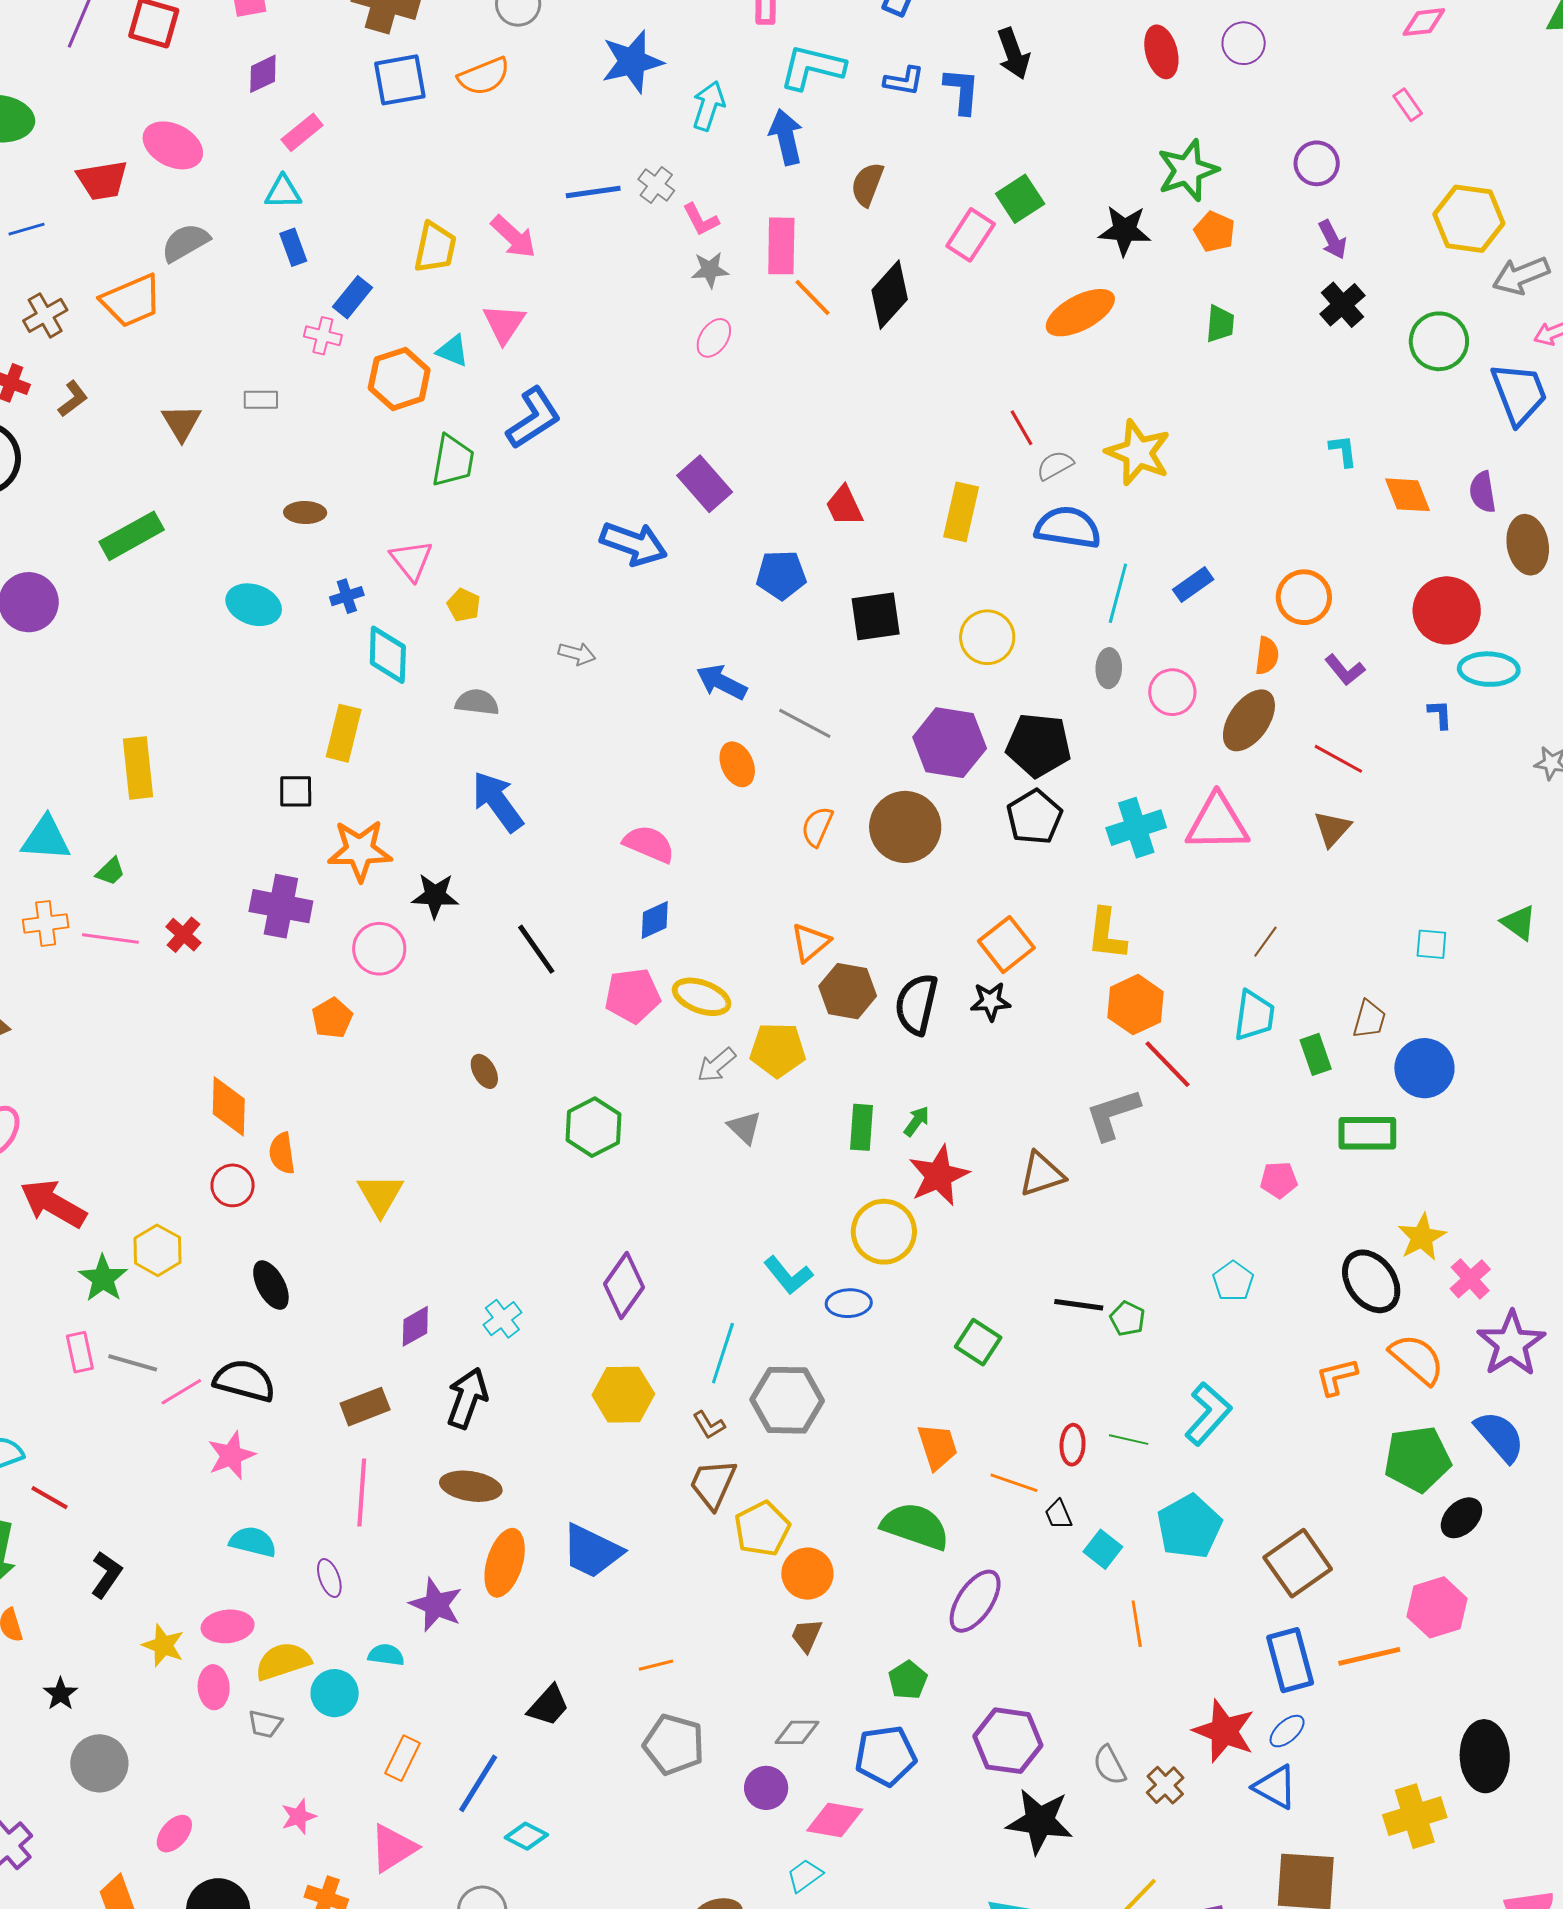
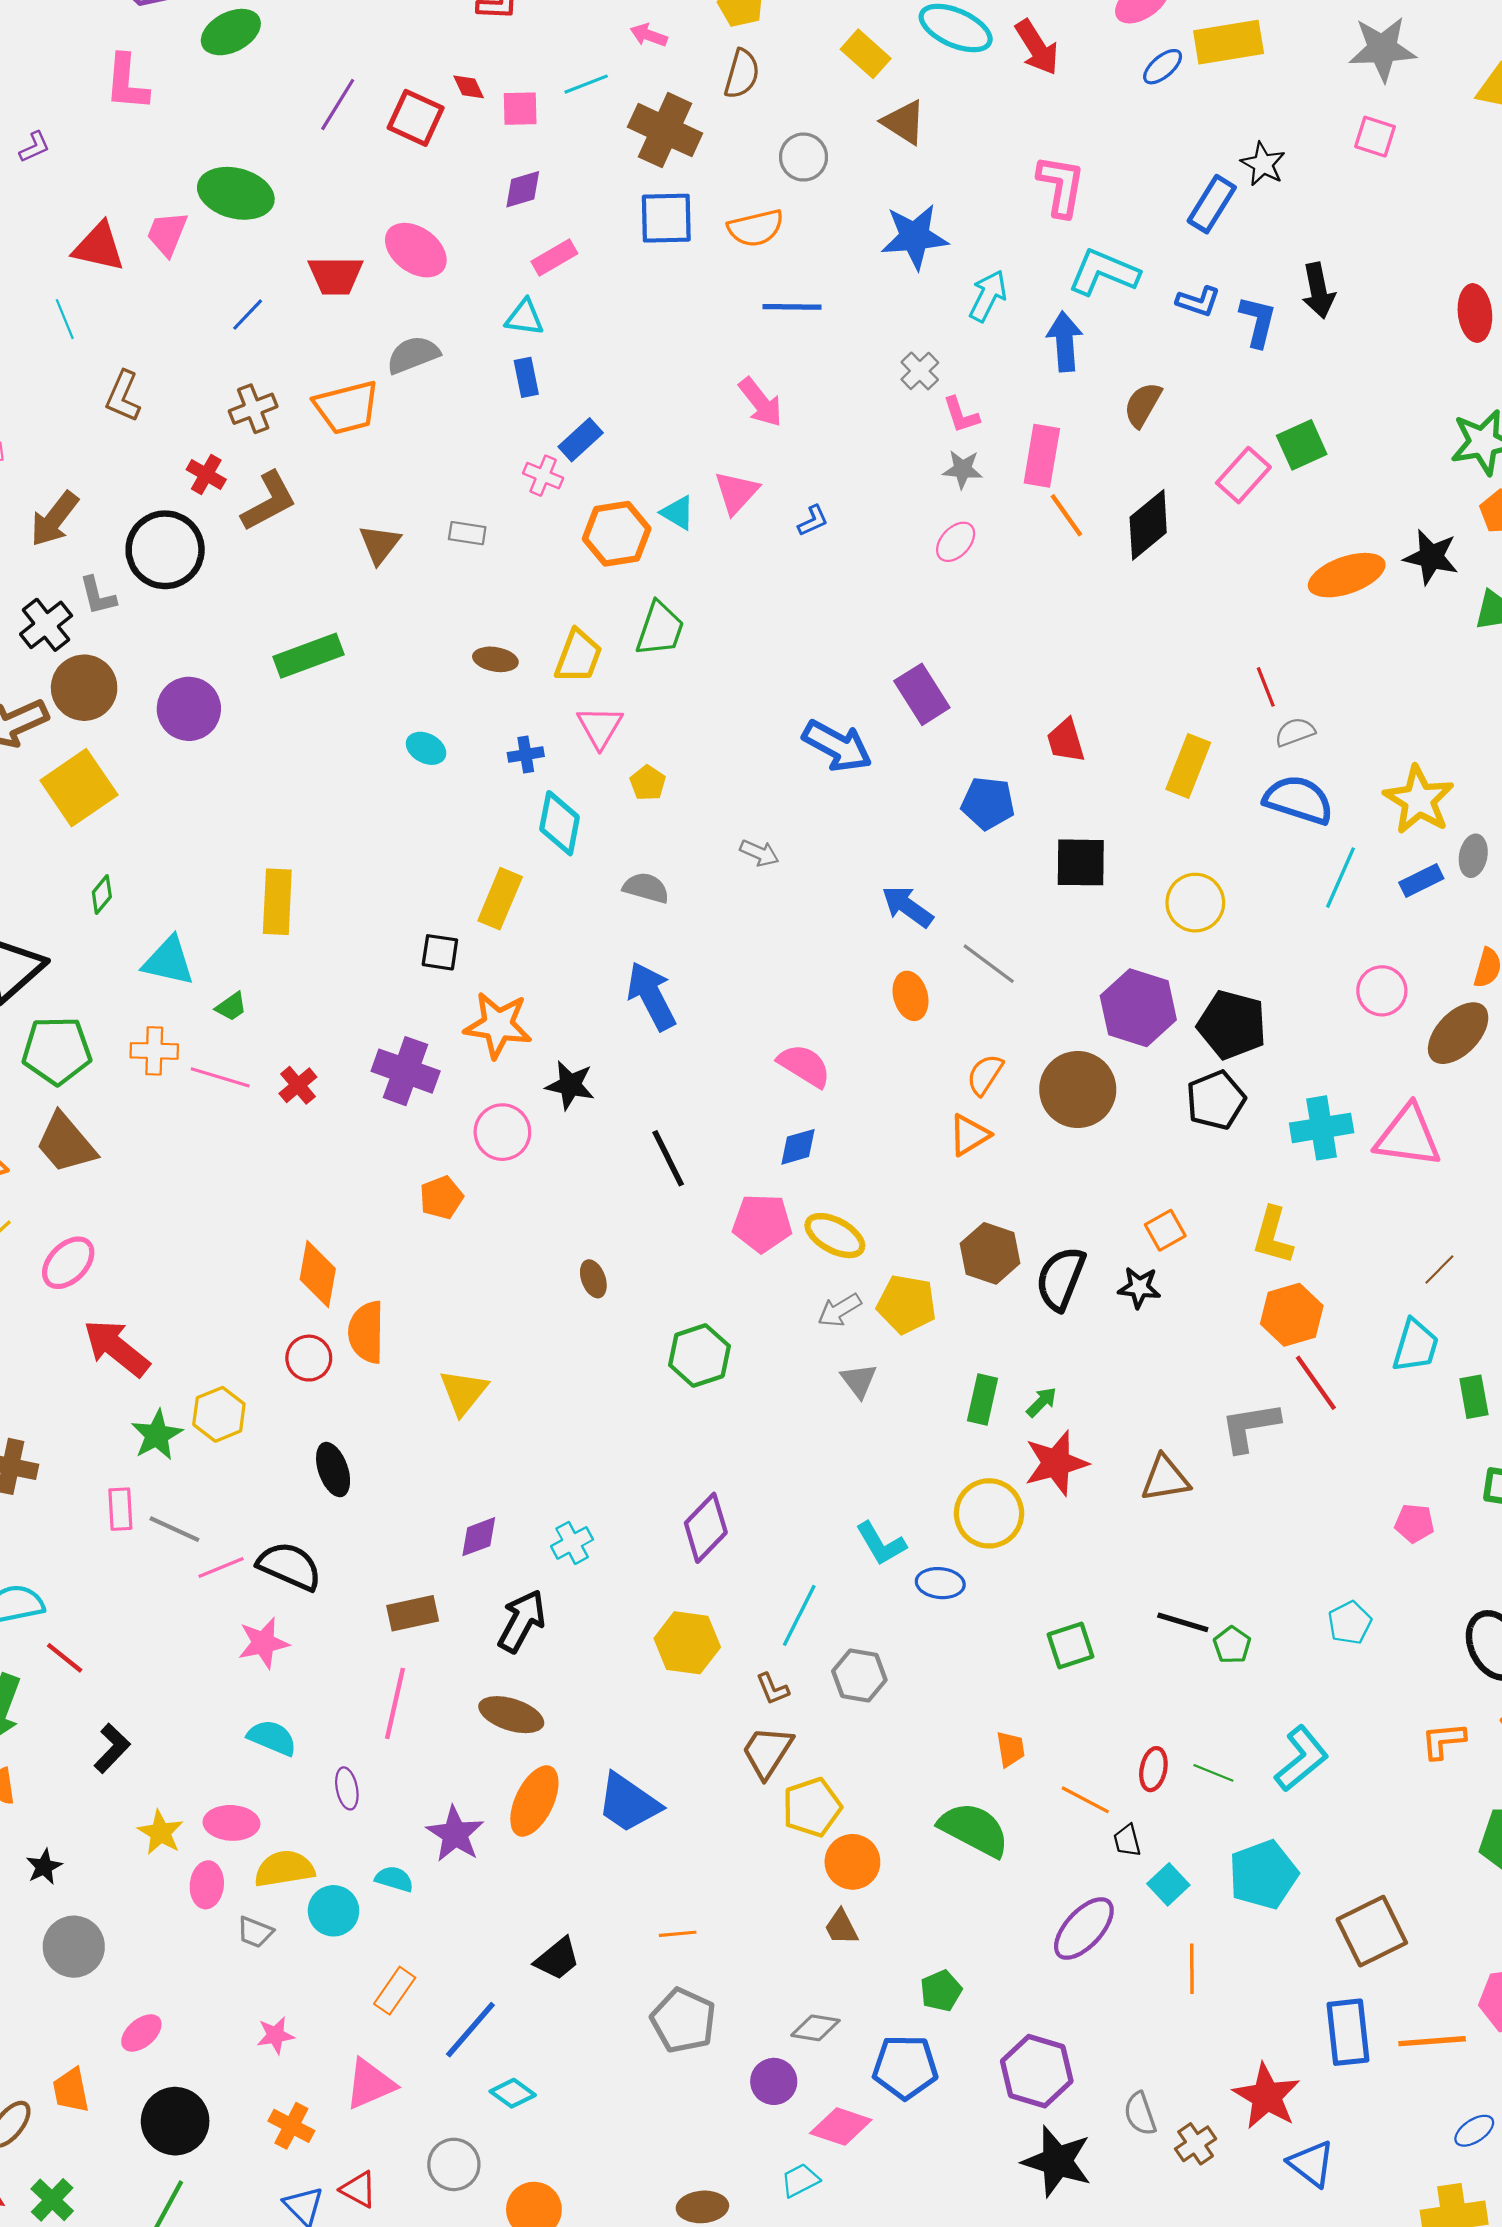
blue line: (593, 192) -> (792, 307), moved
blue line: (27, 229) -> (248, 315), turned -39
black star: (1125, 230) -> (1431, 557), moved
yellow trapezoid: (435, 248) -> (578, 656), moved
brown L-shape: (73, 399) -> (269, 501), size x1.6
blue L-shape: (534, 418) -> (813, 521), moved, size x0.5
yellow star: (1138, 453) -> (1419, 800), moved
cyan ellipse: (254, 605) -> (426, 748), size x0.7
gray ellipse: (1109, 668) -> (1473, 856), moved
orange triangle: (810, 942) -> (969, 1135), moved
orange square: (1006, 945) -> (1165, 1230), size x0.7
orange semicircle: (282, 1153) -> (366, 1332), size x1.4
green square: (978, 1342) -> (1070, 1645), turned 30
gray hexagon: (787, 1400) -> (859, 1676), size x0.7
orange trapezoid: (937, 1447) -> (1011, 1749), size x0.7
purple ellipse: (975, 1601) -> (1084, 1929), moved
brown trapezoid: (807, 1636) -> (841, 1927), turned -60
blue ellipse: (1287, 1731) -> (1474, 2131), moved

